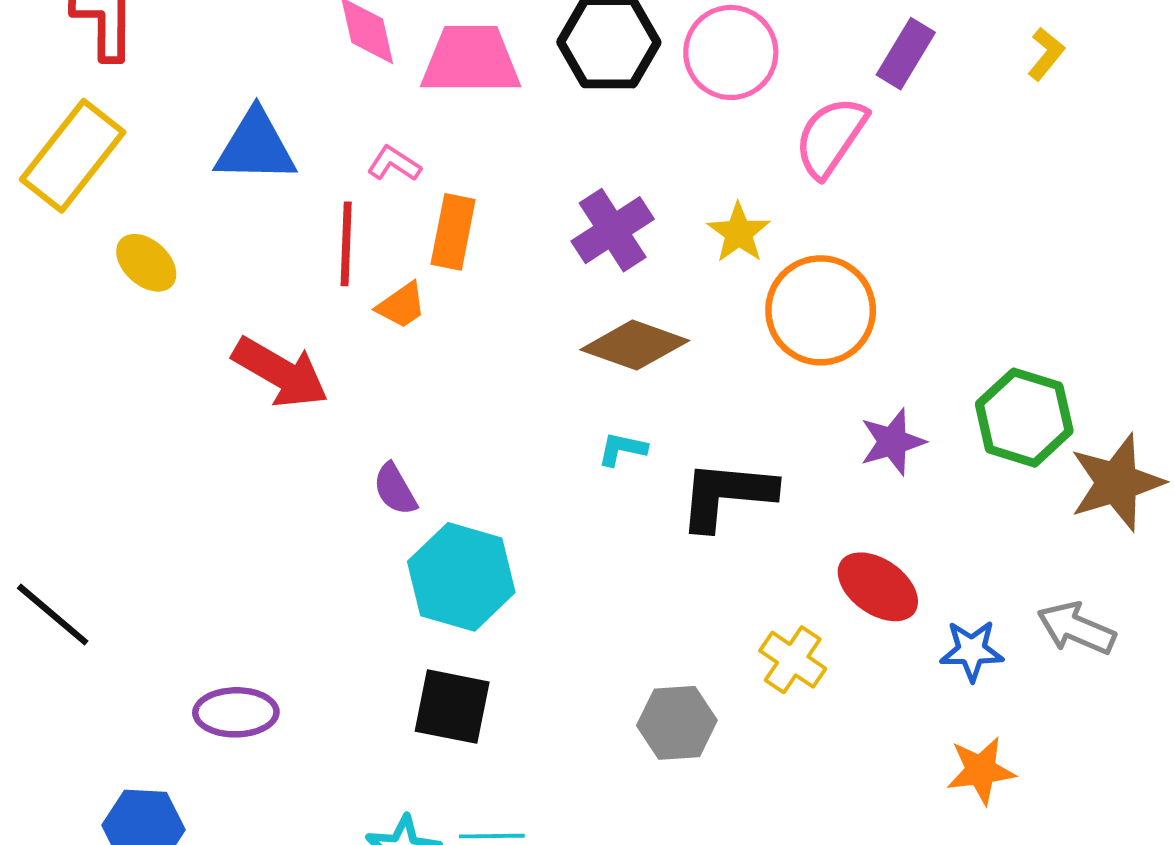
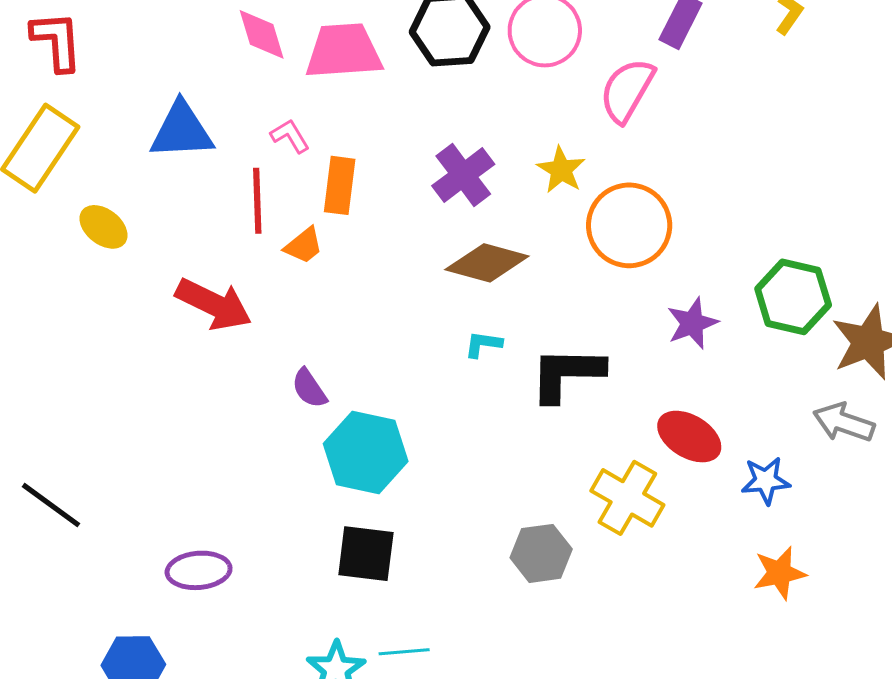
pink L-shape: (394, 164) -> (290, 136), turned 30
gray arrow: (1076, 628) -> (844, 422), moved
yellow cross: (793, 660) -> (627, 498), size x1.4

